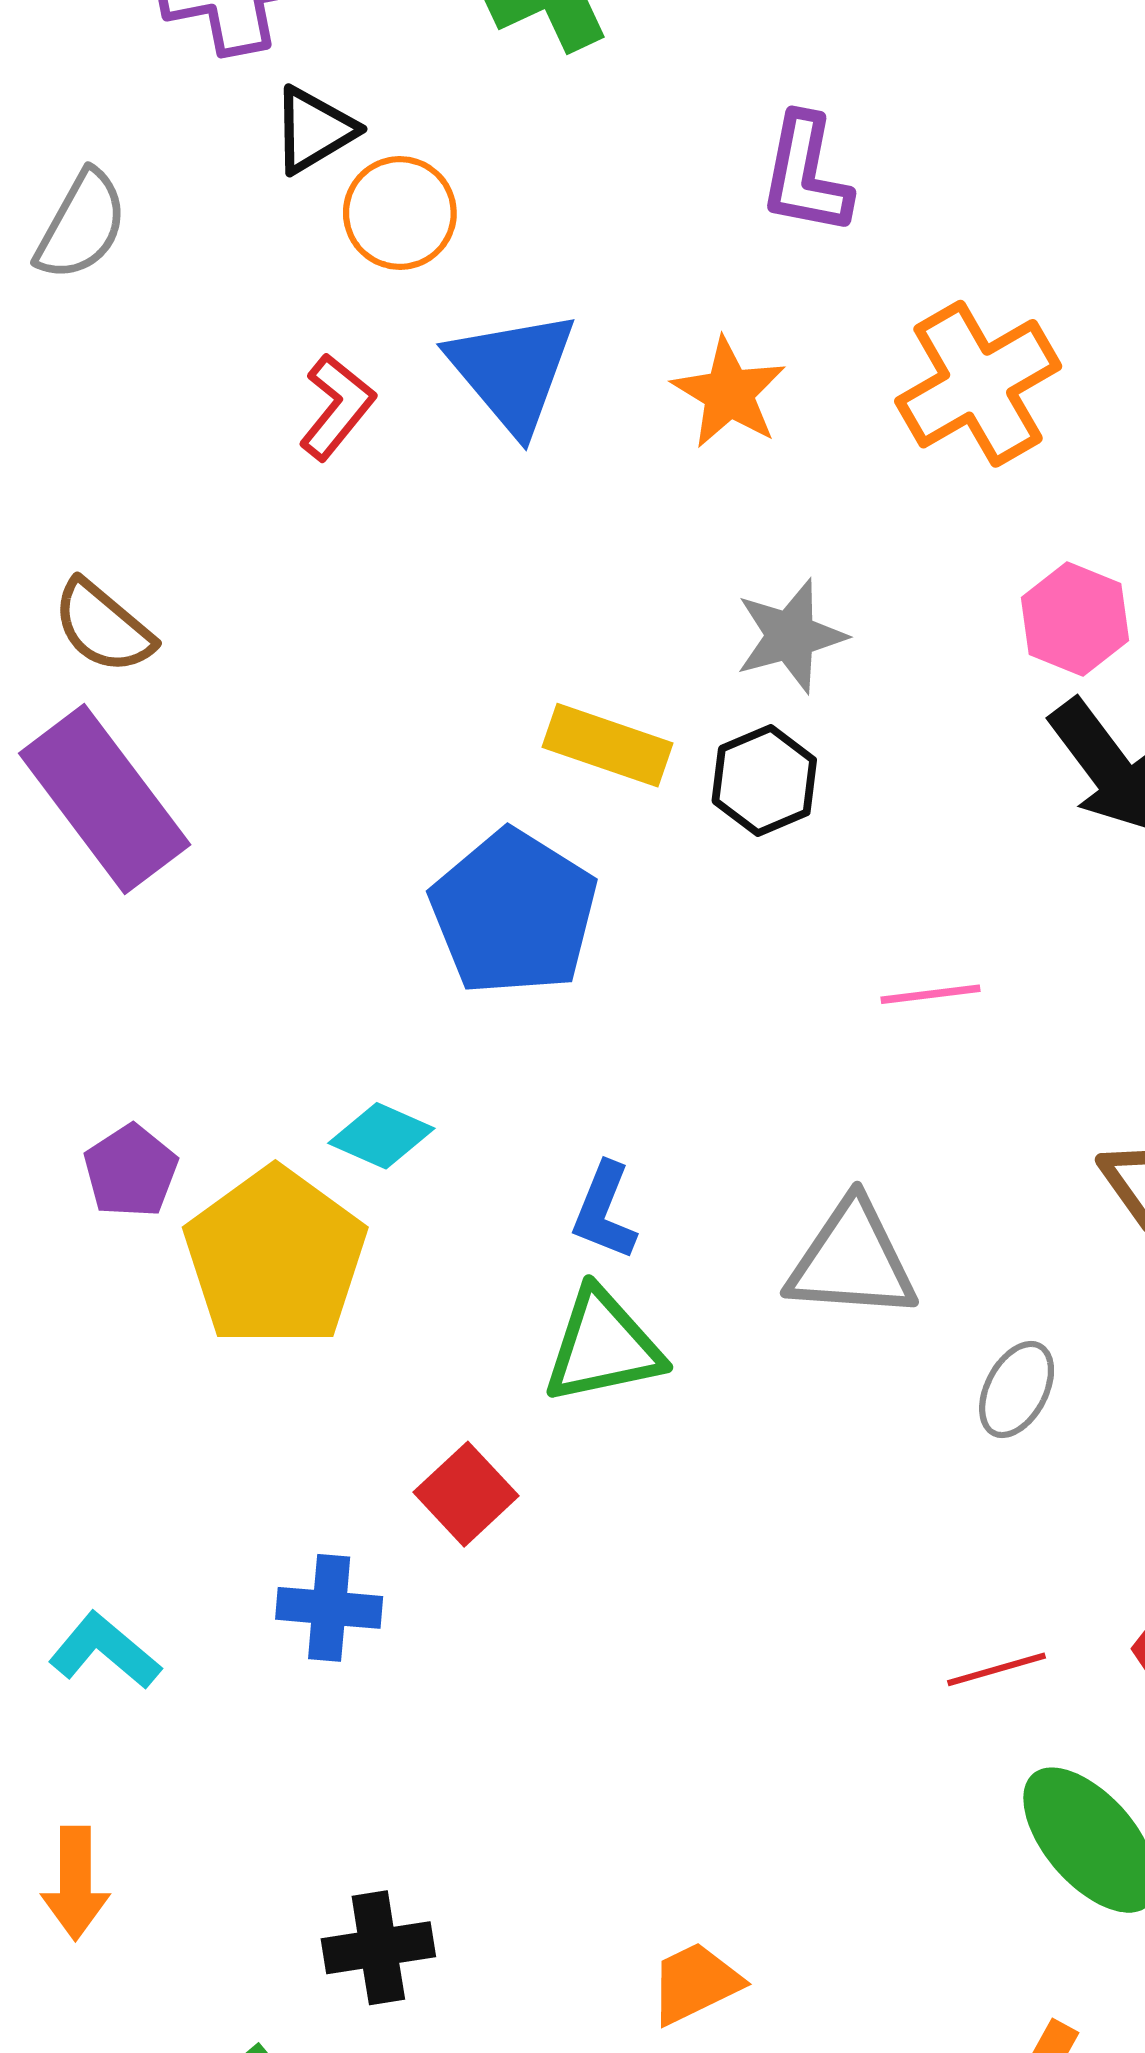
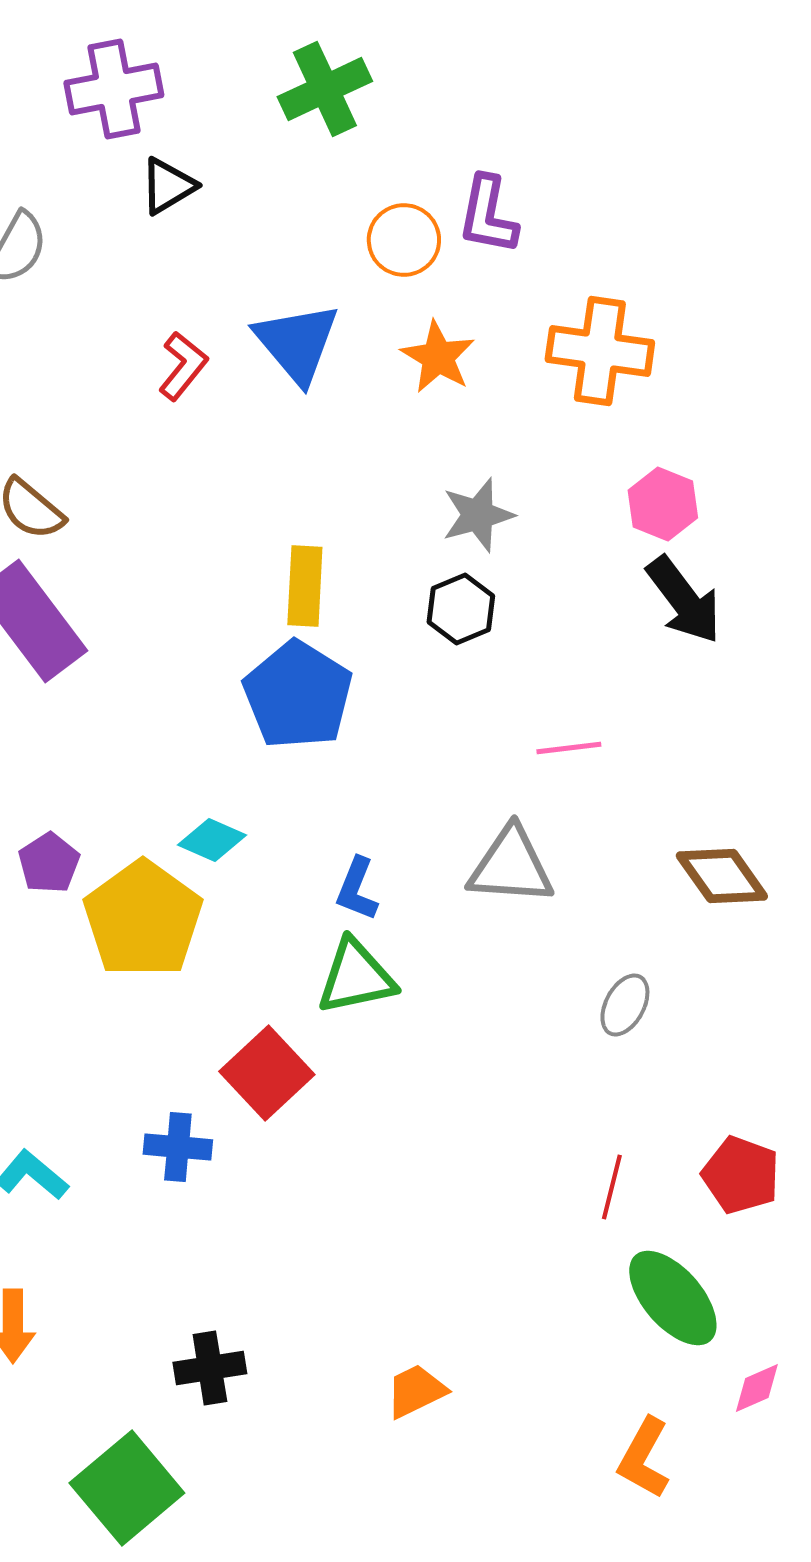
orange circle: (400, 213) -> (404, 240), moved
orange cross: (978, 384) -> (600, 351), turned 38
yellow rectangle: (607, 745) -> (305, 586), moved, turned 74
gray triangle: (852, 1260) -> (511, 866), moved
red square: (466, 1494) -> (267, 1073), size x1.4
red line: (997, 1669) -> (612, 1187), turned -60

